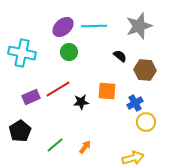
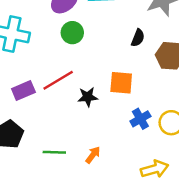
black semicircle: (120, 56) -> (138, 38), turned 72
blue cross: (135, 103) -> (140, 119), moved
green line: (55, 145) -> (54, 152), turned 42

